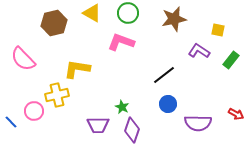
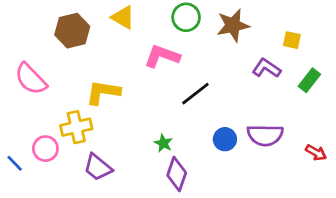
green circle: (128, 13) -> (186, 17), moved
black line: (164, 75) -> (195, 94), moved
purple semicircle: (198, 123) -> (265, 135), moved
purple trapezoid: (98, 125) -> (98, 167), moved, turned 40

